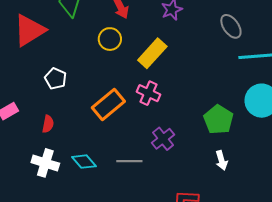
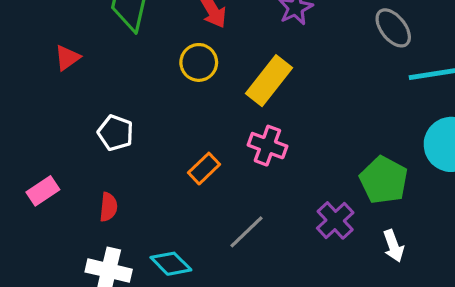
red triangle: (29, 30) -> (67, 58), size x0.5
orange rectangle: (108, 104) -> (204, 169), size x0.6
purple cross: (163, 139) -> (335, 220), moved
gray line: (129, 161) -> (246, 232), moved, turned -40

